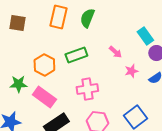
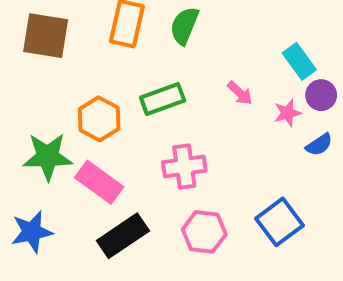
brown square: (17, 23) -> (46, 36), size x1.4
pink star: (131, 71) -> (287, 113), moved
green star: (18, 84) -> (48, 157), size x1.4

